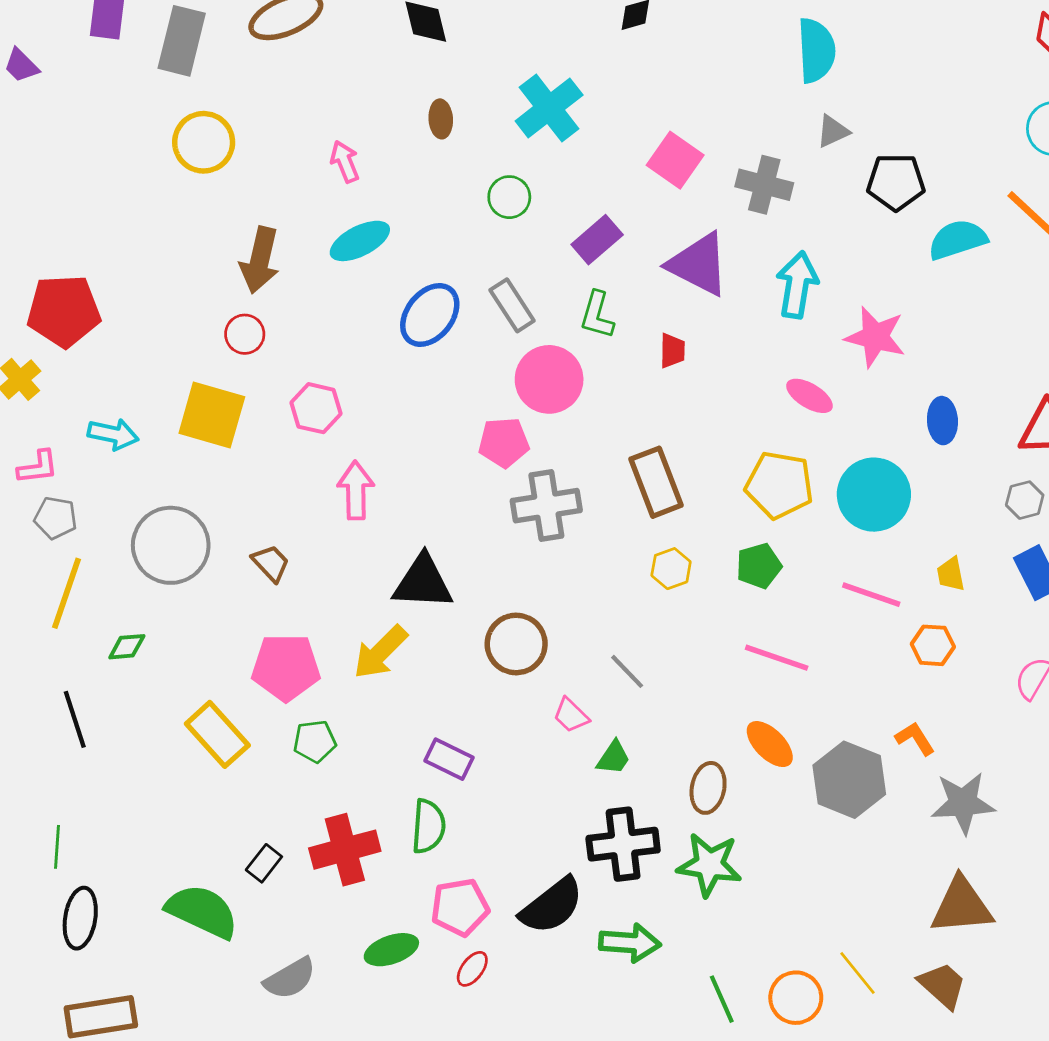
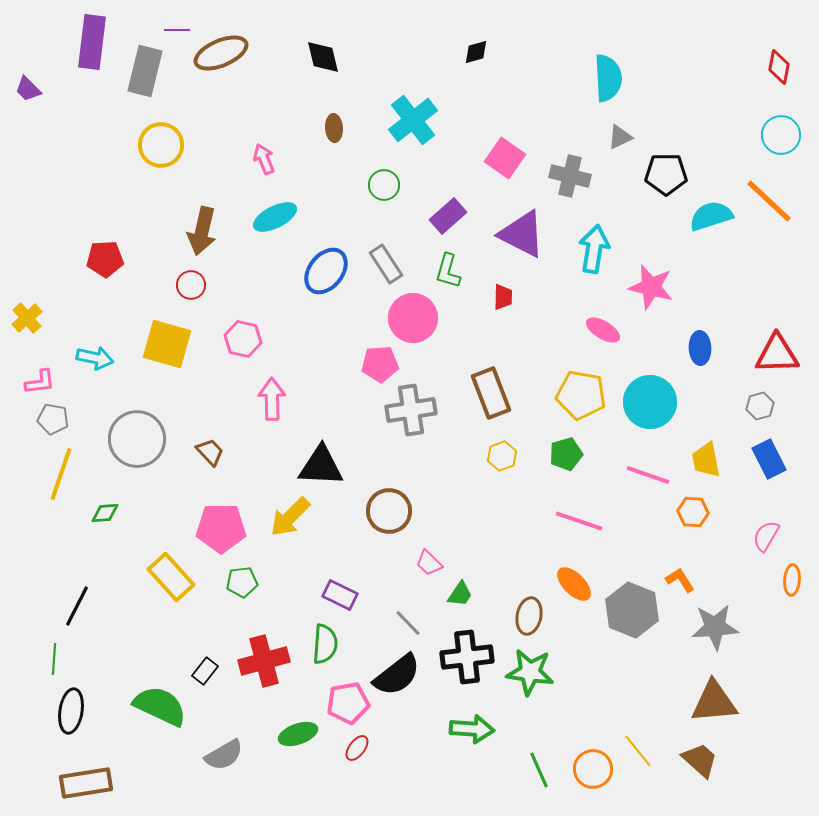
red pentagon: (64, 311) -> (105, 259), moved, size x0.7
yellow trapezoid: (951, 574) -> (706, 460), size x1.4
gray line: (627, 671) -> (408, 623), moved
black line: (75, 719) -> (77, 606), moved, turned 45
black semicircle: (552, 906) -> (397, 675), moved

